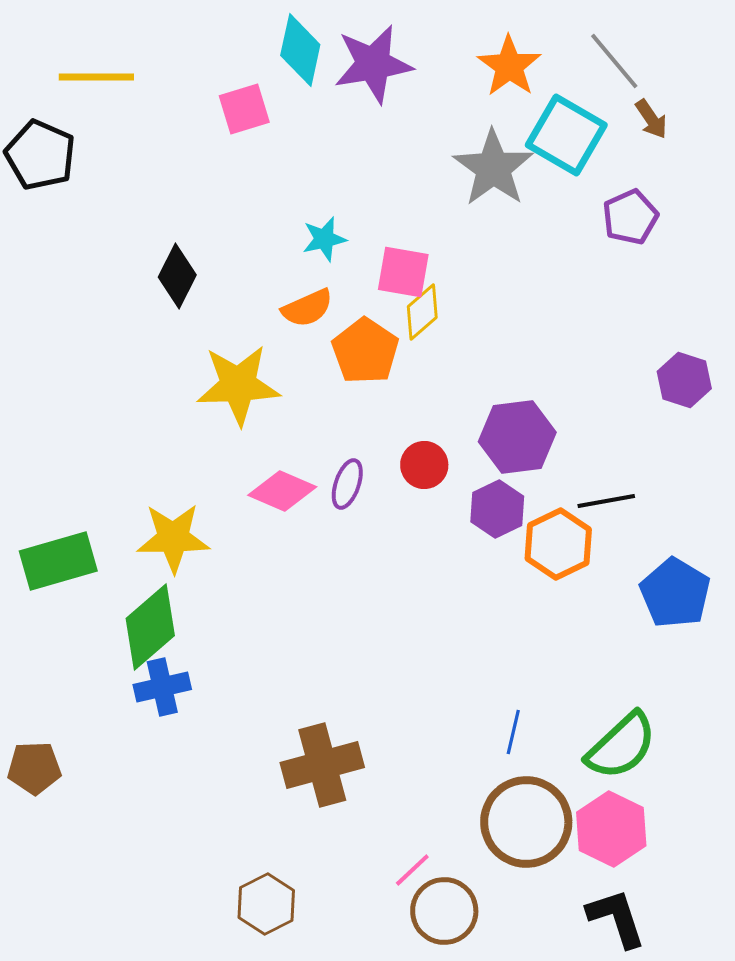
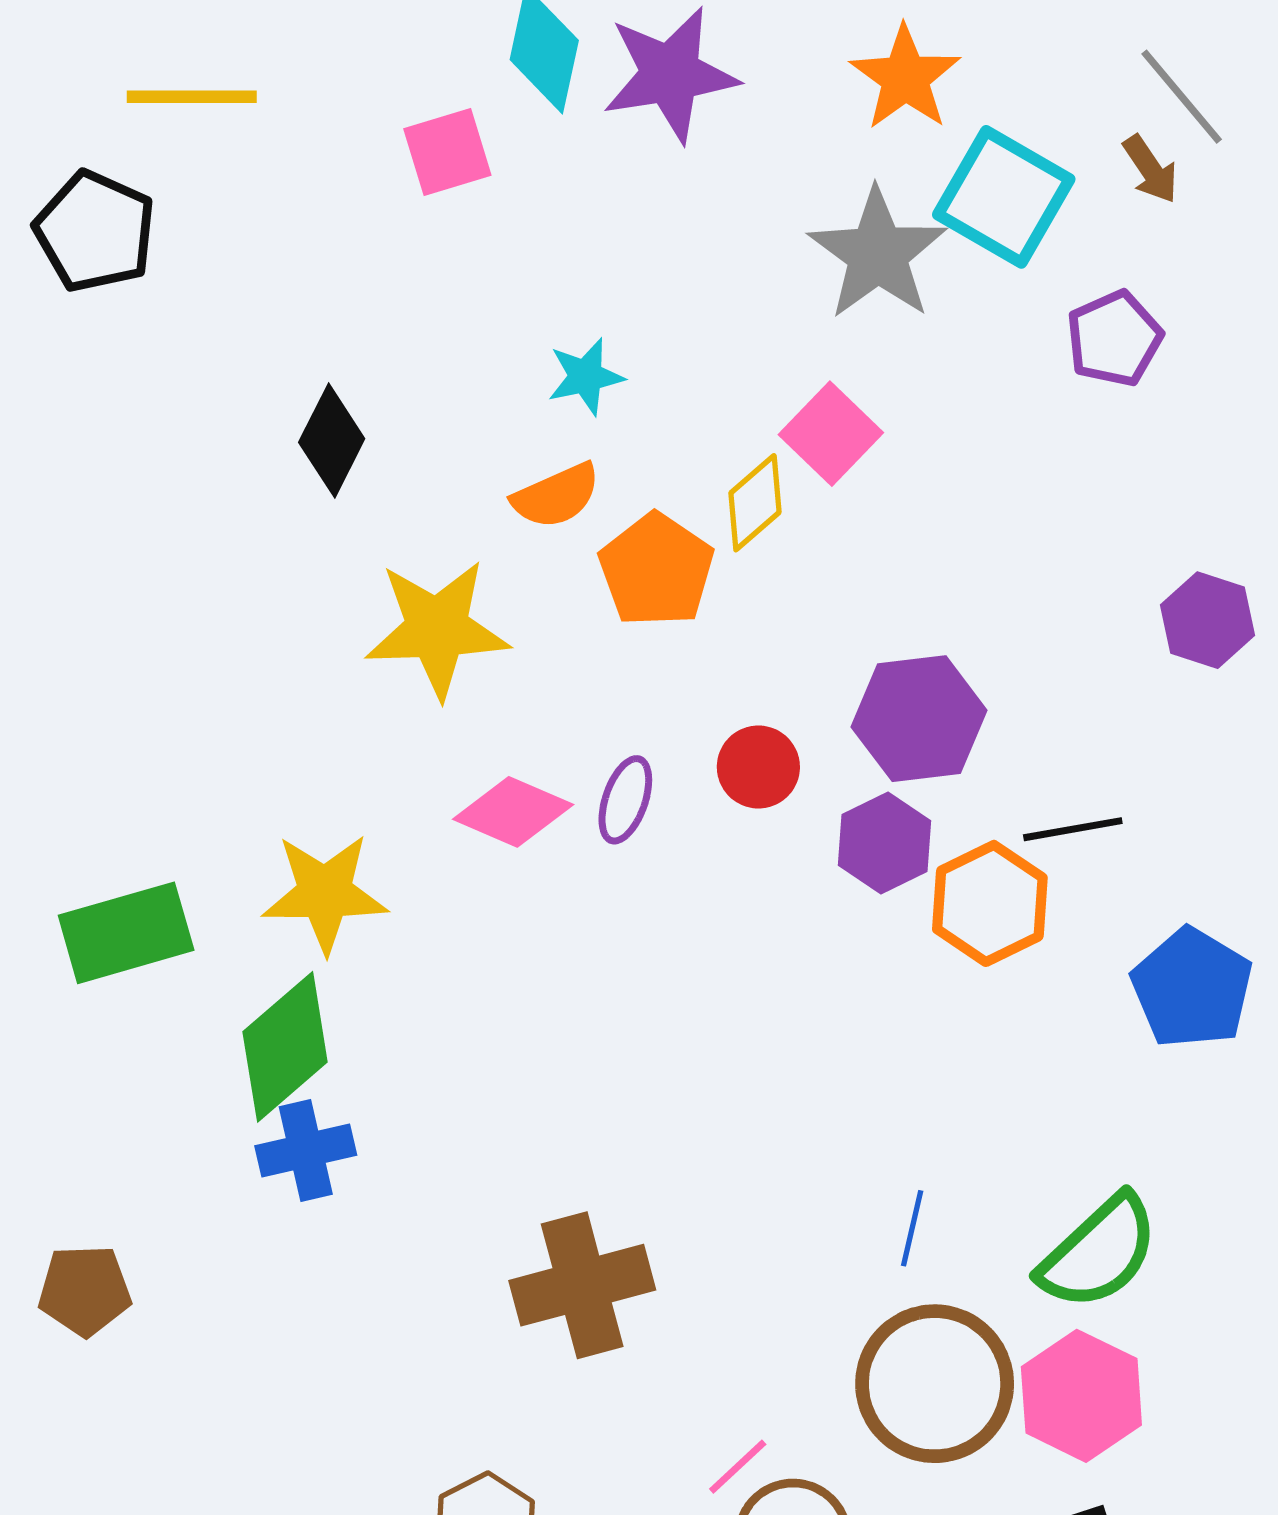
gray line: (614, 61) -> (1182, 97), moved
pink square: (403, 272) -> (831, 434), moved, turned 34

